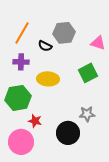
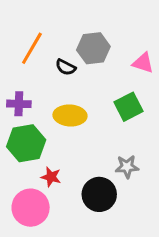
purple cross: (21, 62) -> (19, 104), moved

